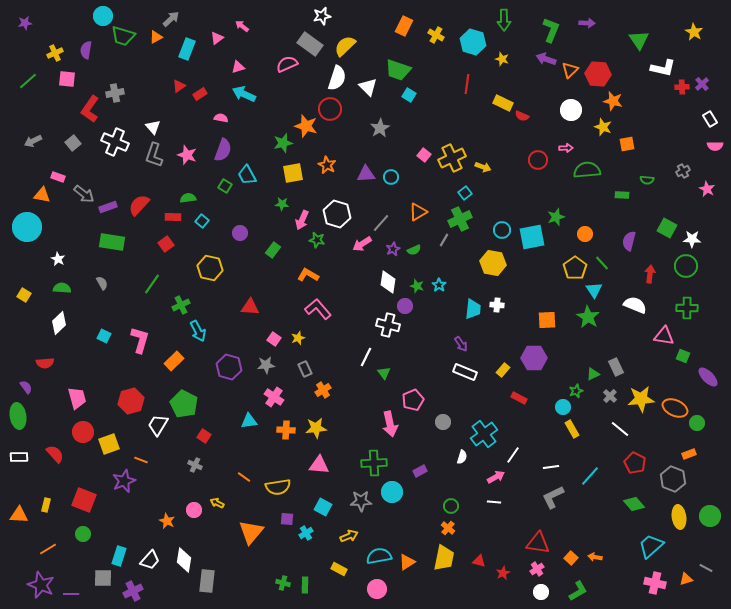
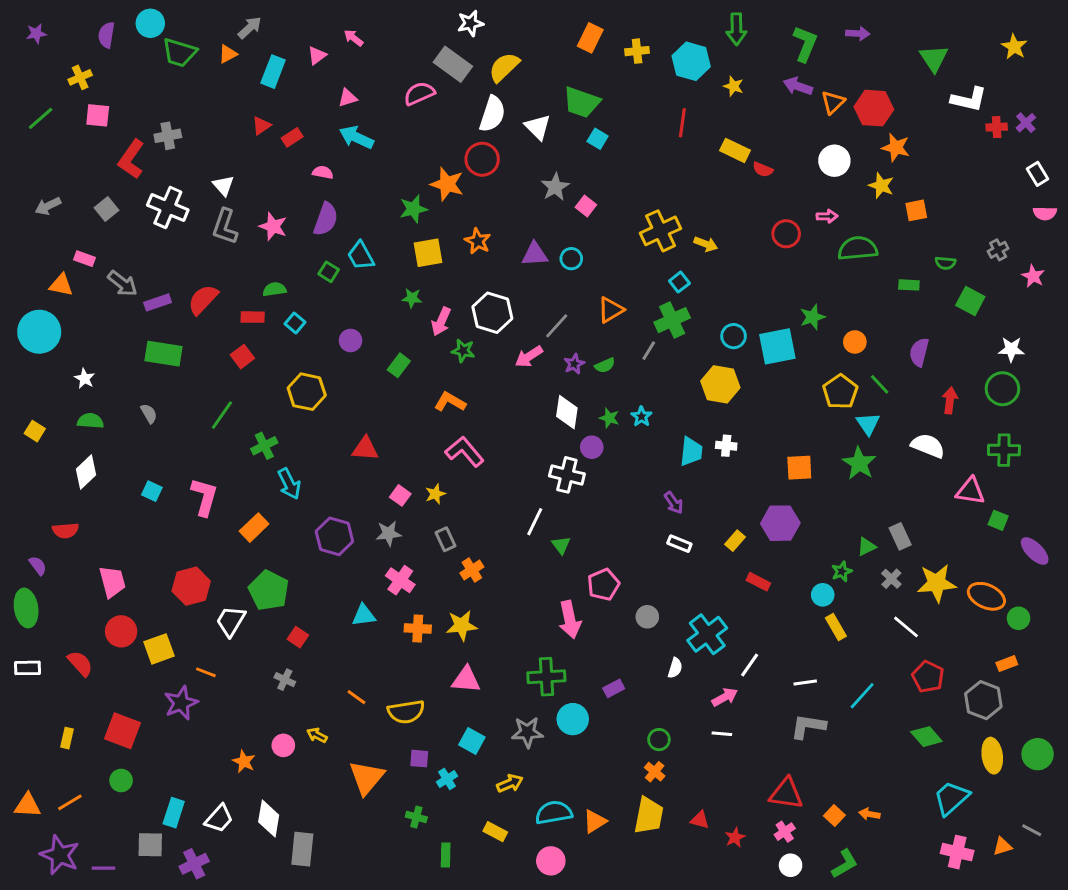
yellow cross: (436, 35) -> (637, 51), turned -35
purple semicircle: (86, 50) -> (106, 35), moved
pink square: (424, 155) -> (586, 206), moved
green square: (667, 228) -> (970, 301), moved
white rectangle: (465, 372) -> (679, 544), size x0.7
gray L-shape: (553, 497) -> (808, 726), turned 35
orange triangle: (19, 515) -> (28, 805), moved
green cross: (283, 583) -> (416, 817), moved

